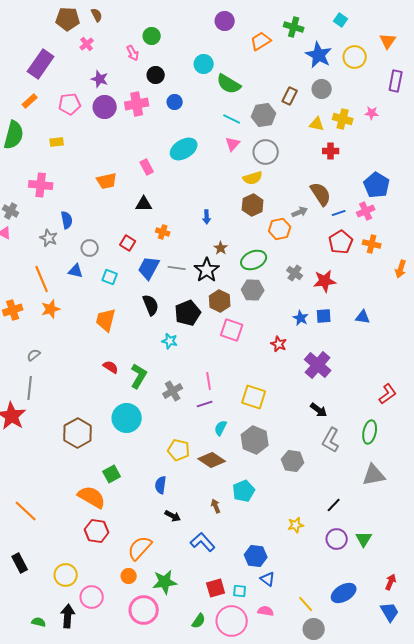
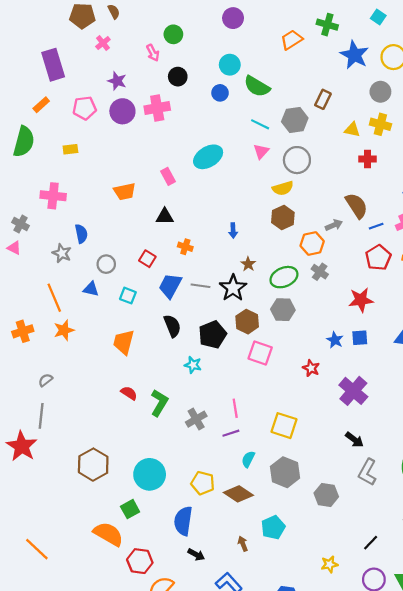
purple circle: (225, 21) -> (233, 18), moved
purple rectangle: (41, 64) -> (53, 65), turned -52
gray circle: (322, 89) -> (380, 92), moved
blue circle: (175, 102) -> (220, 93), moved
gray cross: (295, 273) -> (320, 272), moved
cyan circle: (127, 418) -> (150, 474), moved
blue semicircle: (161, 485) -> (183, 521), size x1.5
red hexagon: (97, 531) -> (140, 561), moved

